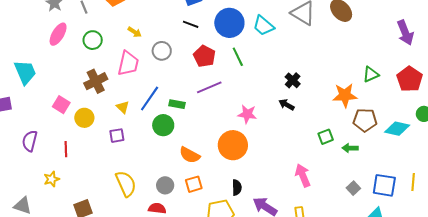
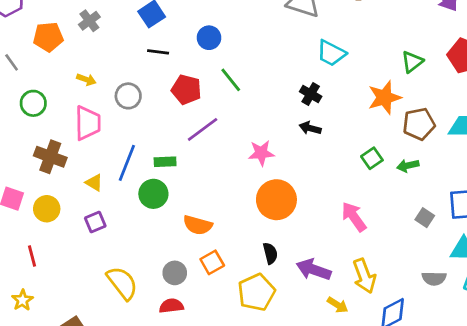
blue circle: (229, 23) -> (209, 38), size x0.6
cyan trapezoid: (263, 26) -> (331, 53), moved
brown cross: (96, 81) -> (50, 157), turned -30
orange circle: (233, 145) -> (276, 200), moved

